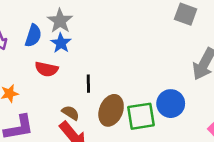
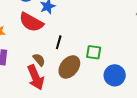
red semicircle: (47, 69) -> (31, 22), size x1.4
green square: (141, 116) -> (94, 52), moved, size x0.7

